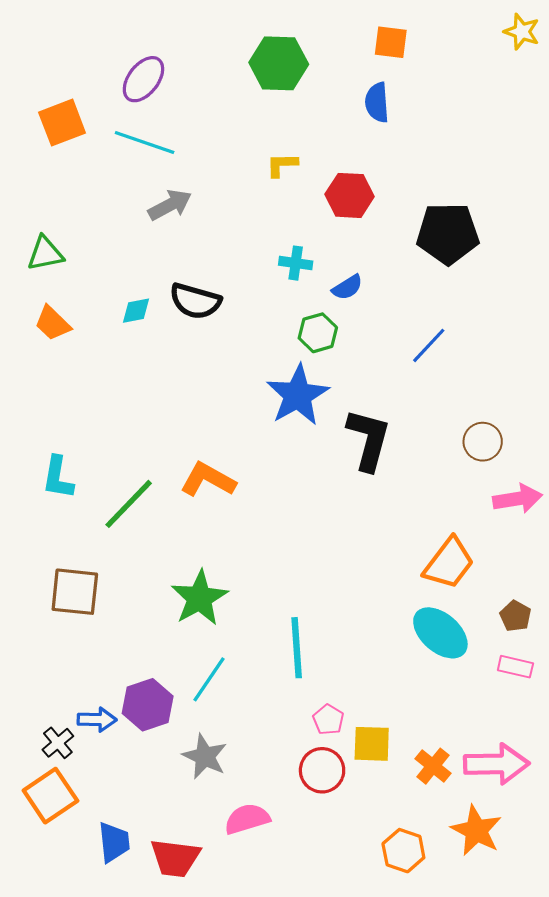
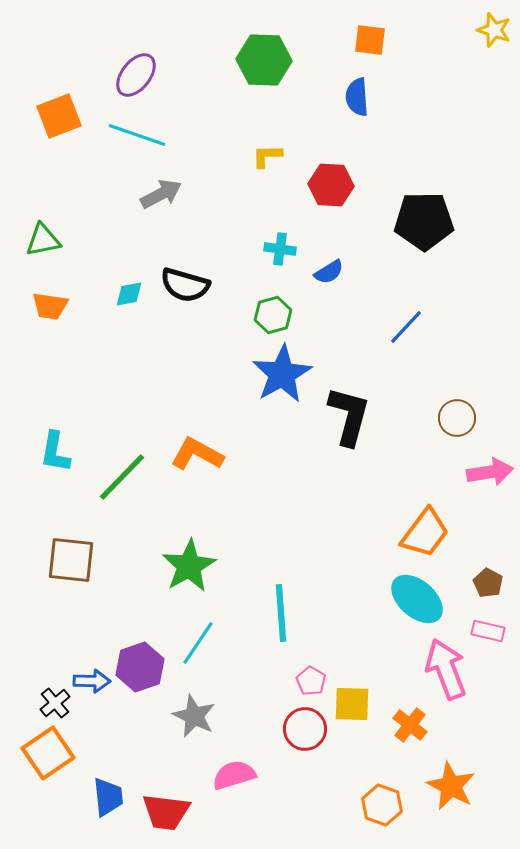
orange trapezoid: (53, 323) -> (50, 306), turned -36
green hexagon: (318, 333) -> (273, 315), moved
pink arrow: (496, 764) -> (446, 669), moved, turned -110

